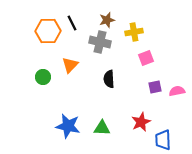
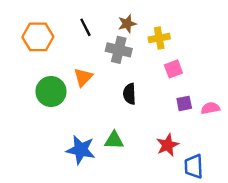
orange hexagon: (48, 31) -> (38, 37), moved
green circle: (43, 77) -> (51, 92), size x1.6
green triangle: (102, 128) -> (114, 140), moved

